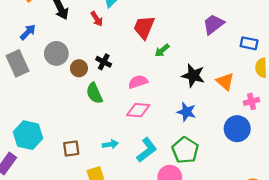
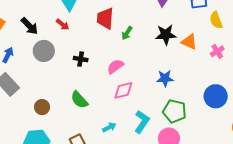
gray circle: (56, 53) -> (44, 51), moved
brown circle: (79, 68) -> (42, 107), moved
black star: (193, 76) -> (166, 35), moved
green semicircle: (94, 93) -> (79, 100), moved
blue circle: (237, 129) -> (216, 96), moved

